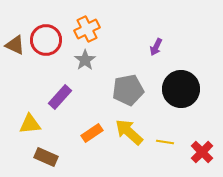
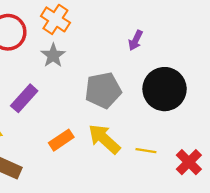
orange cross: (87, 29) -> (55, 19), turned -30

